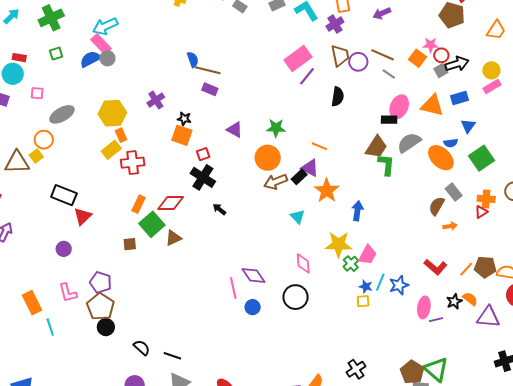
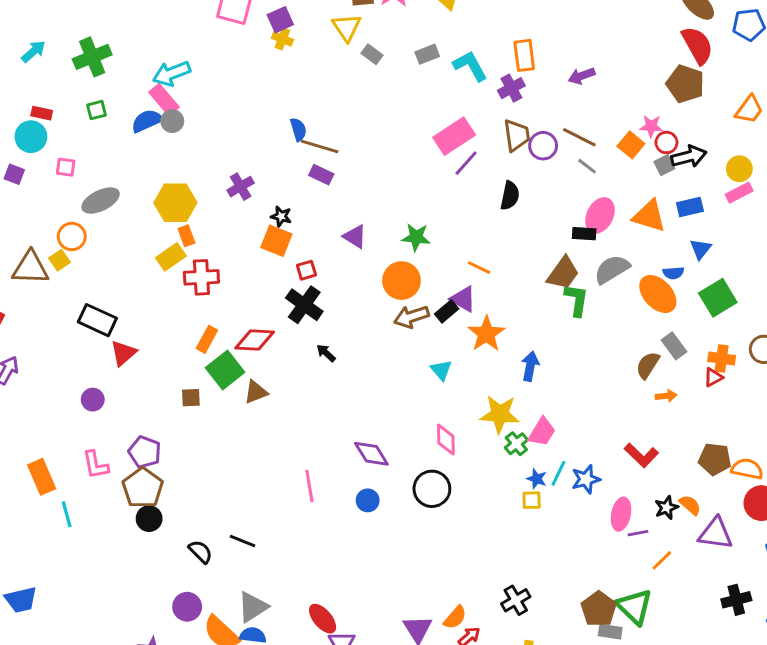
orange line: (466, 269) -> (662, 560), moved
pink line: (233, 288) -> (309, 486), moved
black line: (172, 356) -> (242, 541), moved

